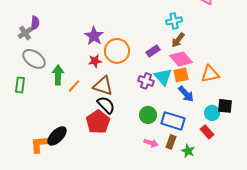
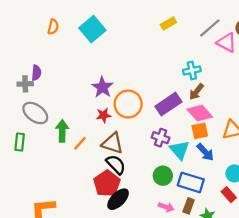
gray cross: (25, 33) -> (25, 84), turned 32
purple rectangle: (153, 51) -> (168, 104), size x1.6
cyan triangle: (163, 77) -> (180, 150), moved
black ellipse: (57, 136) -> (118, 199), moved

